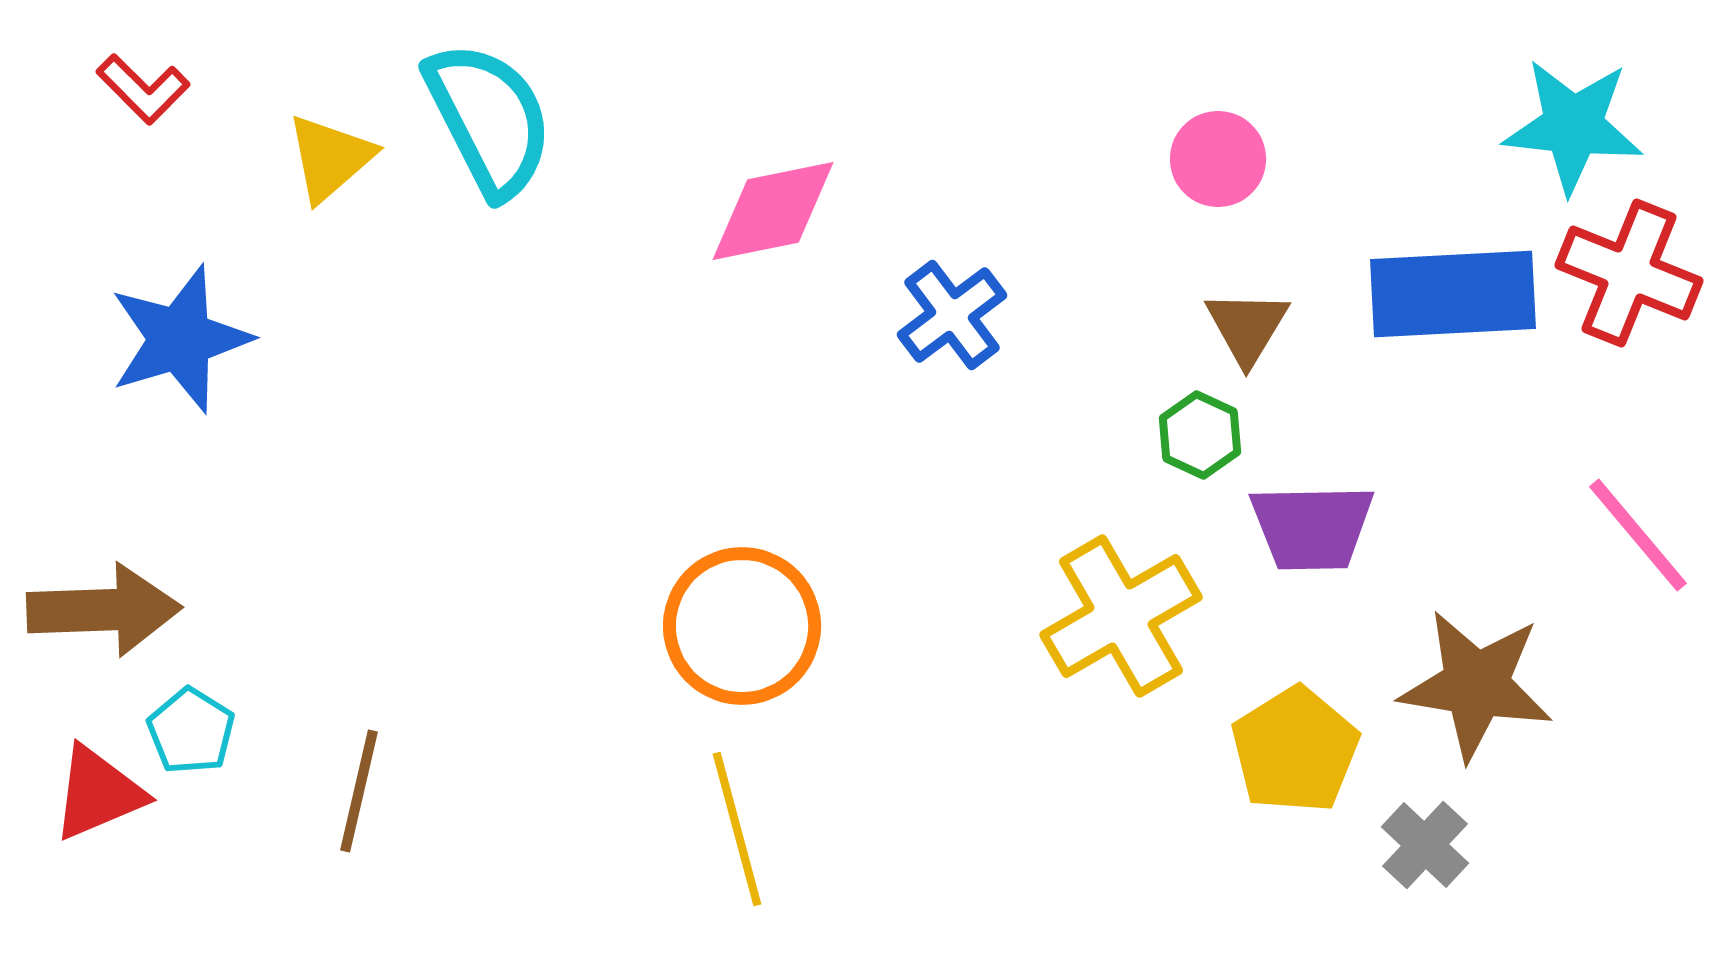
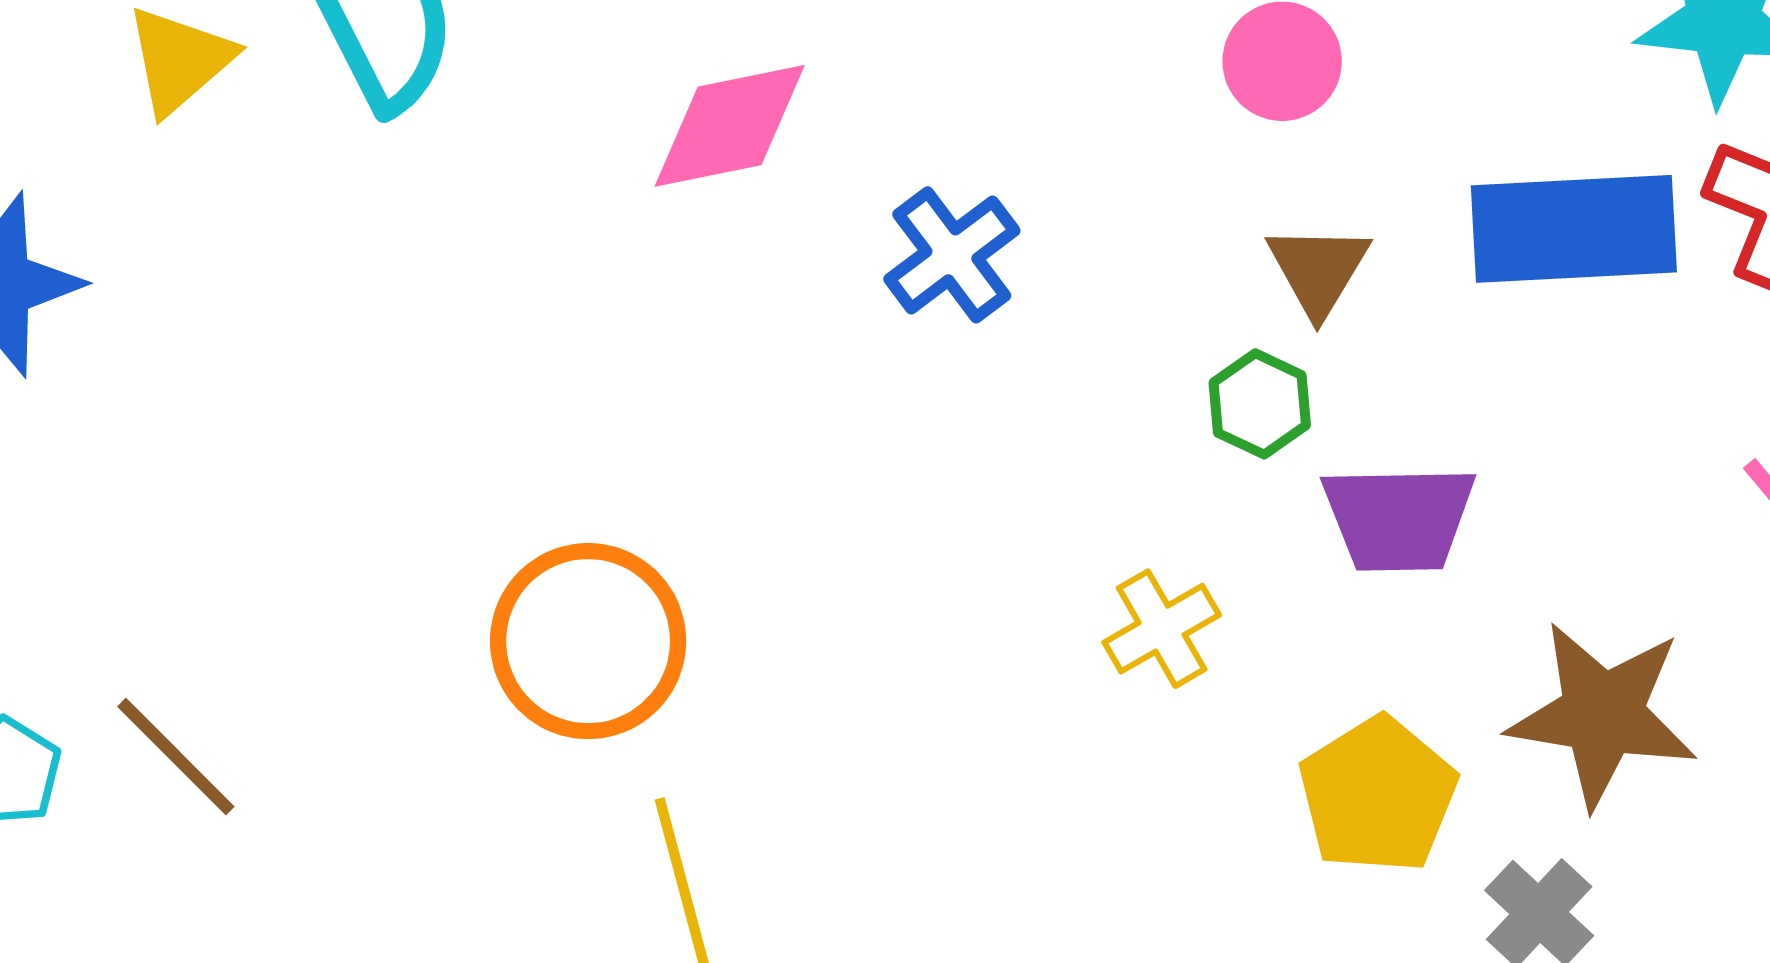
yellow cross: (1121, 616) -> (1162, 629), size x0.6
orange circle: (742, 626) -> (588, 641), moved
brown line: (359, 791) -> (176, 757), moved, turned -58

